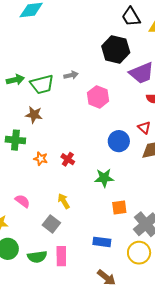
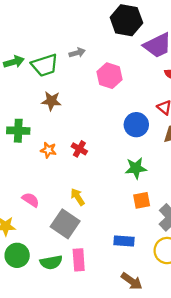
brown star: (34, 115) -> (51, 101), moved
green star: (104, 178) -> (136, 168), moved
gray square: (51, 224) -> (65, 224), size x1.4

